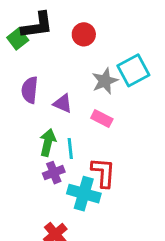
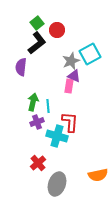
black L-shape: (37, 25) -> (37, 43), moved, turned -30
green square: (18, 39) -> (37, 23), moved
purple triangle: (63, 103) -> (74, 76), moved
pink rectangle: (102, 118) -> (69, 86), turned 72

